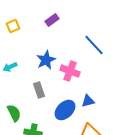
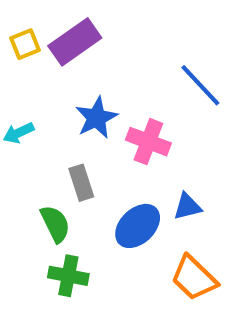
purple rectangle: (52, 20) -> (75, 42), moved, size x1.6
green semicircle: (14, 113) -> (55, 224), moved

